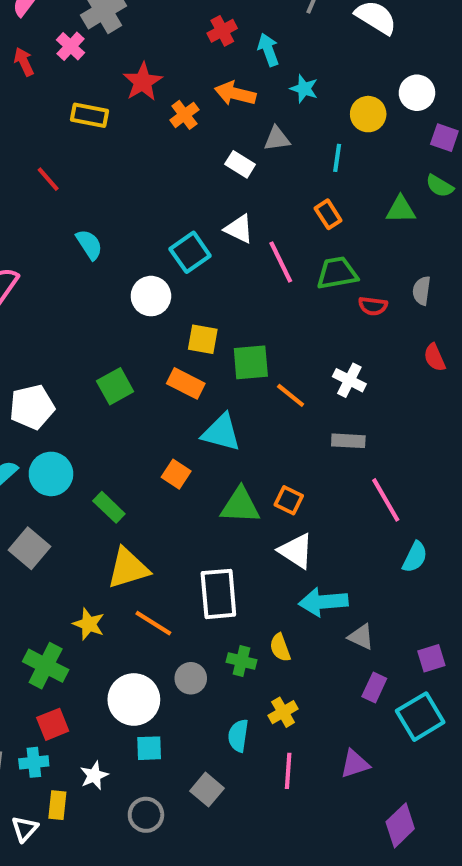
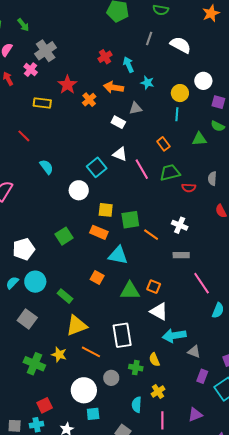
cyan line: (337, 158) -> (177, 114), moved
green cross: (46, 666) -> (34, 364), moved

